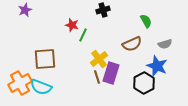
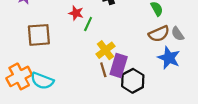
brown semicircle: (132, 44) -> (159, 34), moved
gray semicircle: (165, 44) -> (178, 34), turned 72
brown square: (45, 59) -> (39, 35), moved
black hexagon: (144, 83) -> (133, 81), moved

